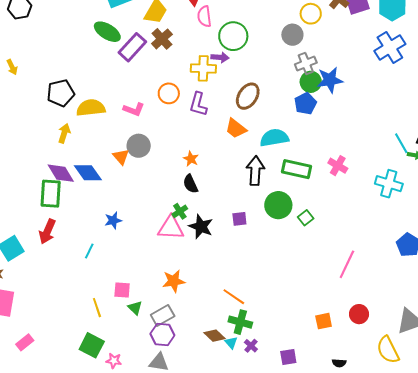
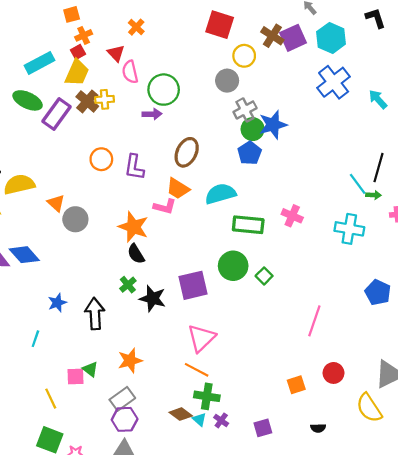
yellow cross: (203, 68) -> (105, 99), moved, size x0.7
pink L-shape: (134, 109) -> (165, 207), moved
orange triangle: (121, 157) -> (56, 203), moved
orange star: (191, 159) -> (133, 227), size x1.8
black arrow: (255, 171) -> (95, 314), moved
purple square: (239, 219) -> (193, 285), size x1.8
pink triangle: (171, 228) -> (201, 338), moved, turned -40
green triangle: (135, 308) -> (90, 369), moved

